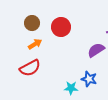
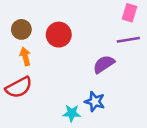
orange arrow: (35, 44) -> (25, 56), turned -72

